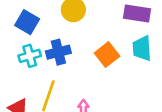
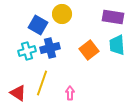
blue square: (27, 22) -> (38, 25), moved

